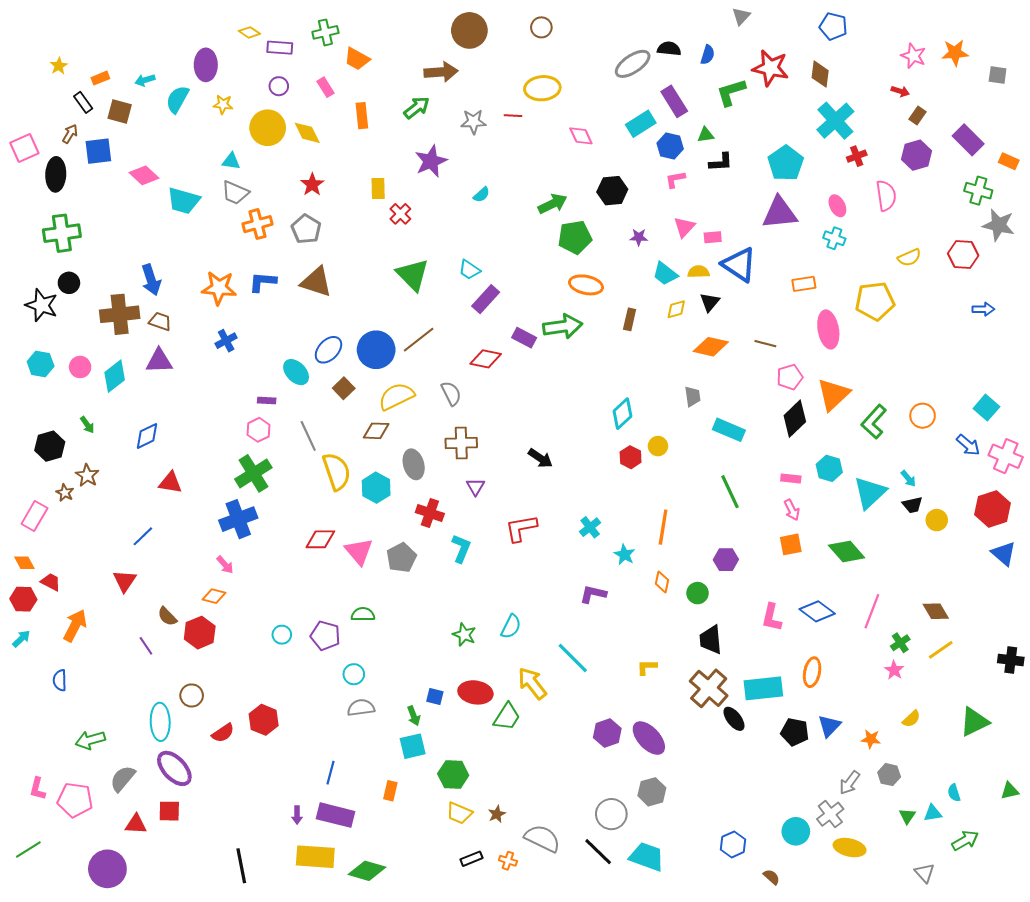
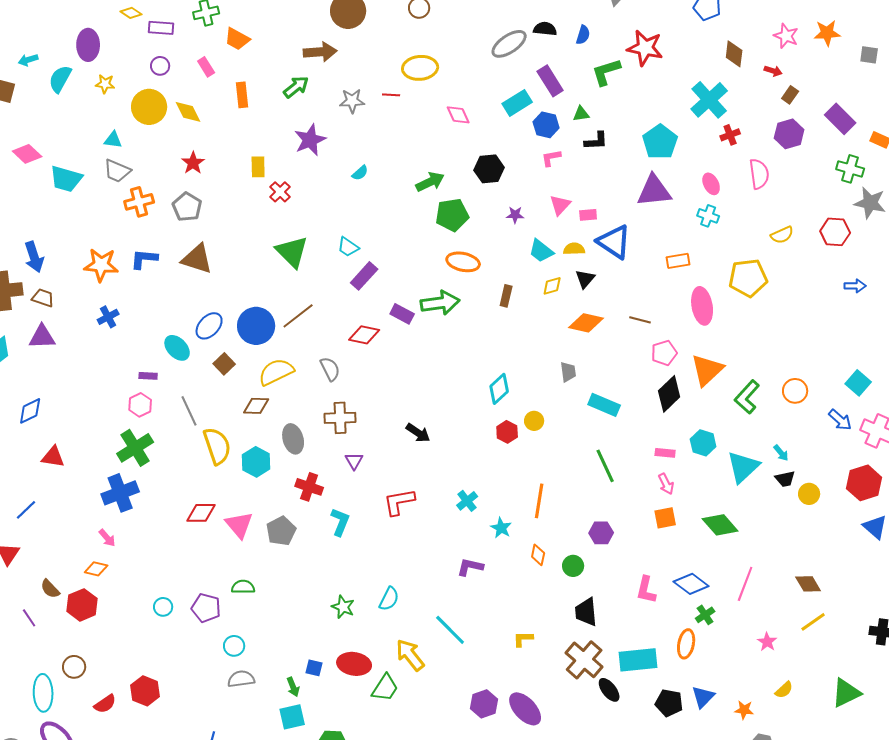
brown diamond: (820, 74) -> (734, 54), moved
green cross: (900, 643) -> (705, 615), moved

